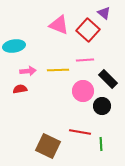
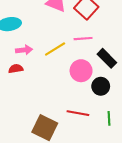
yellow line: (58, 70) -> (55, 49), turned -30
green line: (101, 144) -> (109, 118), moved

